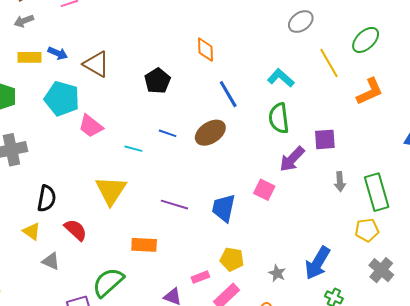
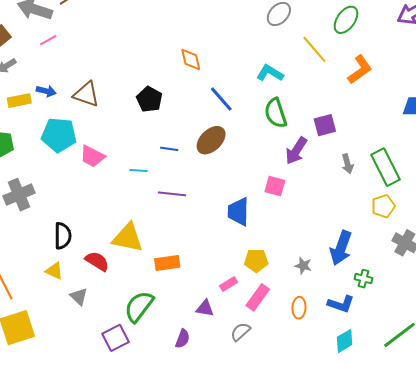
yellow triangle: (111, 190) -> (128, 238), moved, turned -40
purple line: (174, 205) -> (172, 194), moved
gray triangle: (51, 261) -> (79, 297), turned 30

